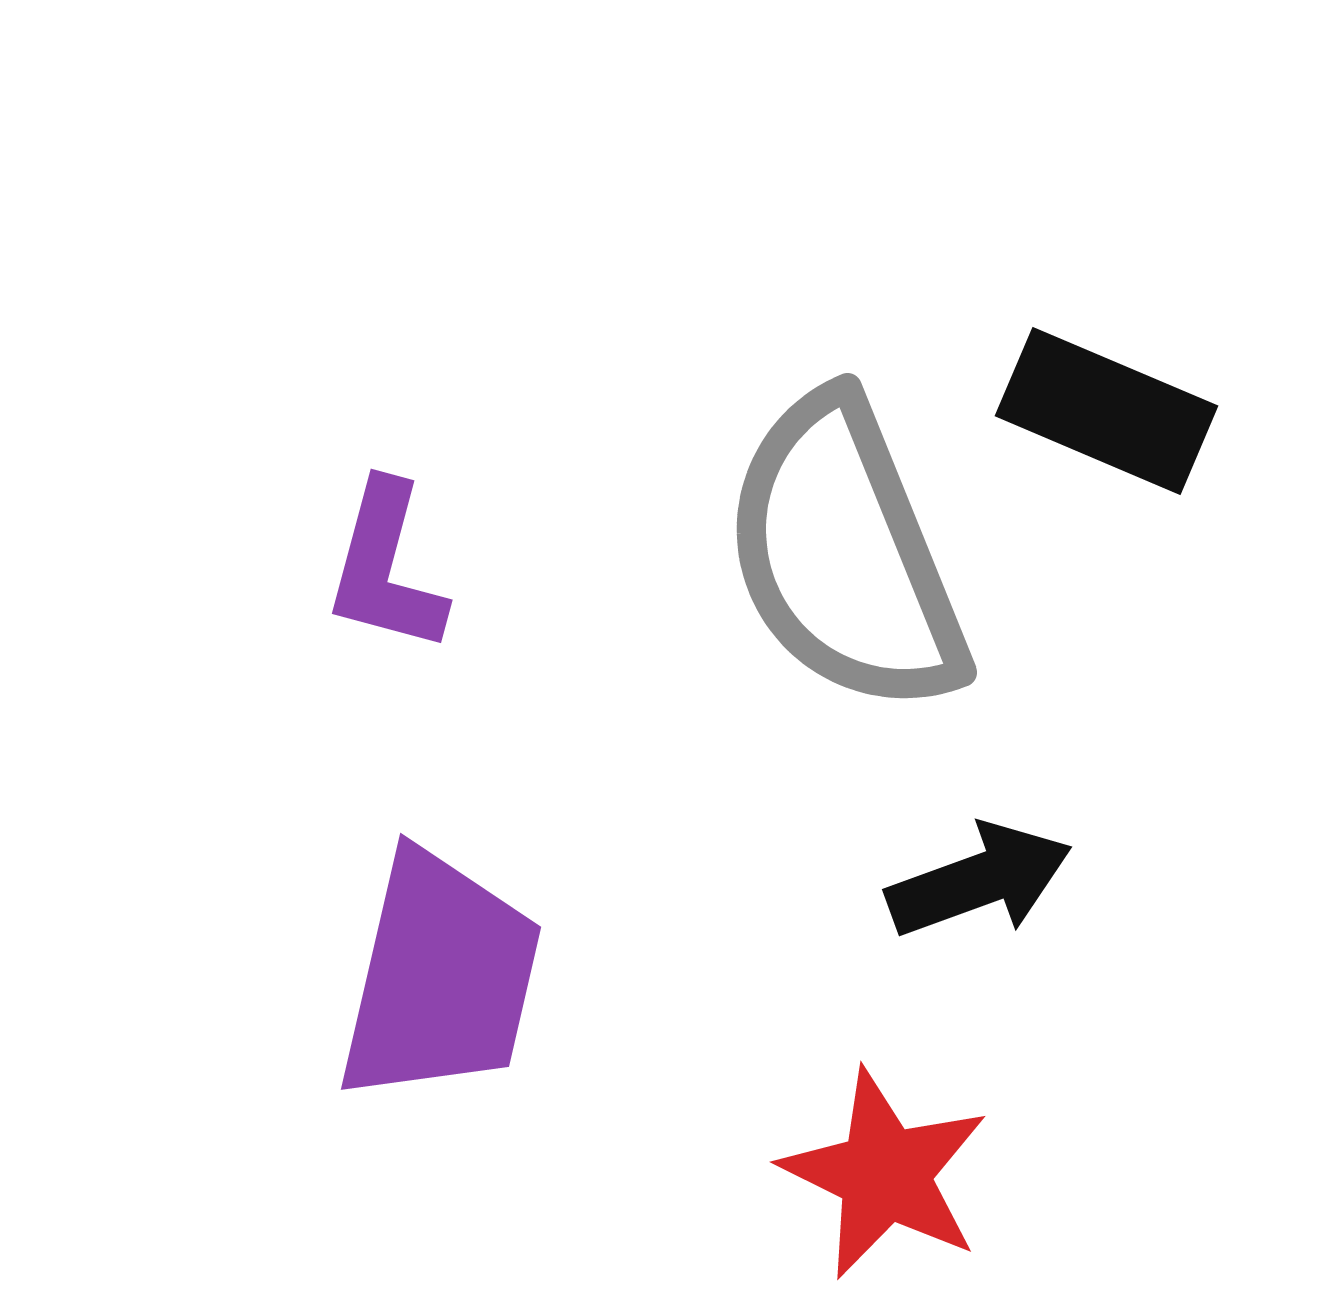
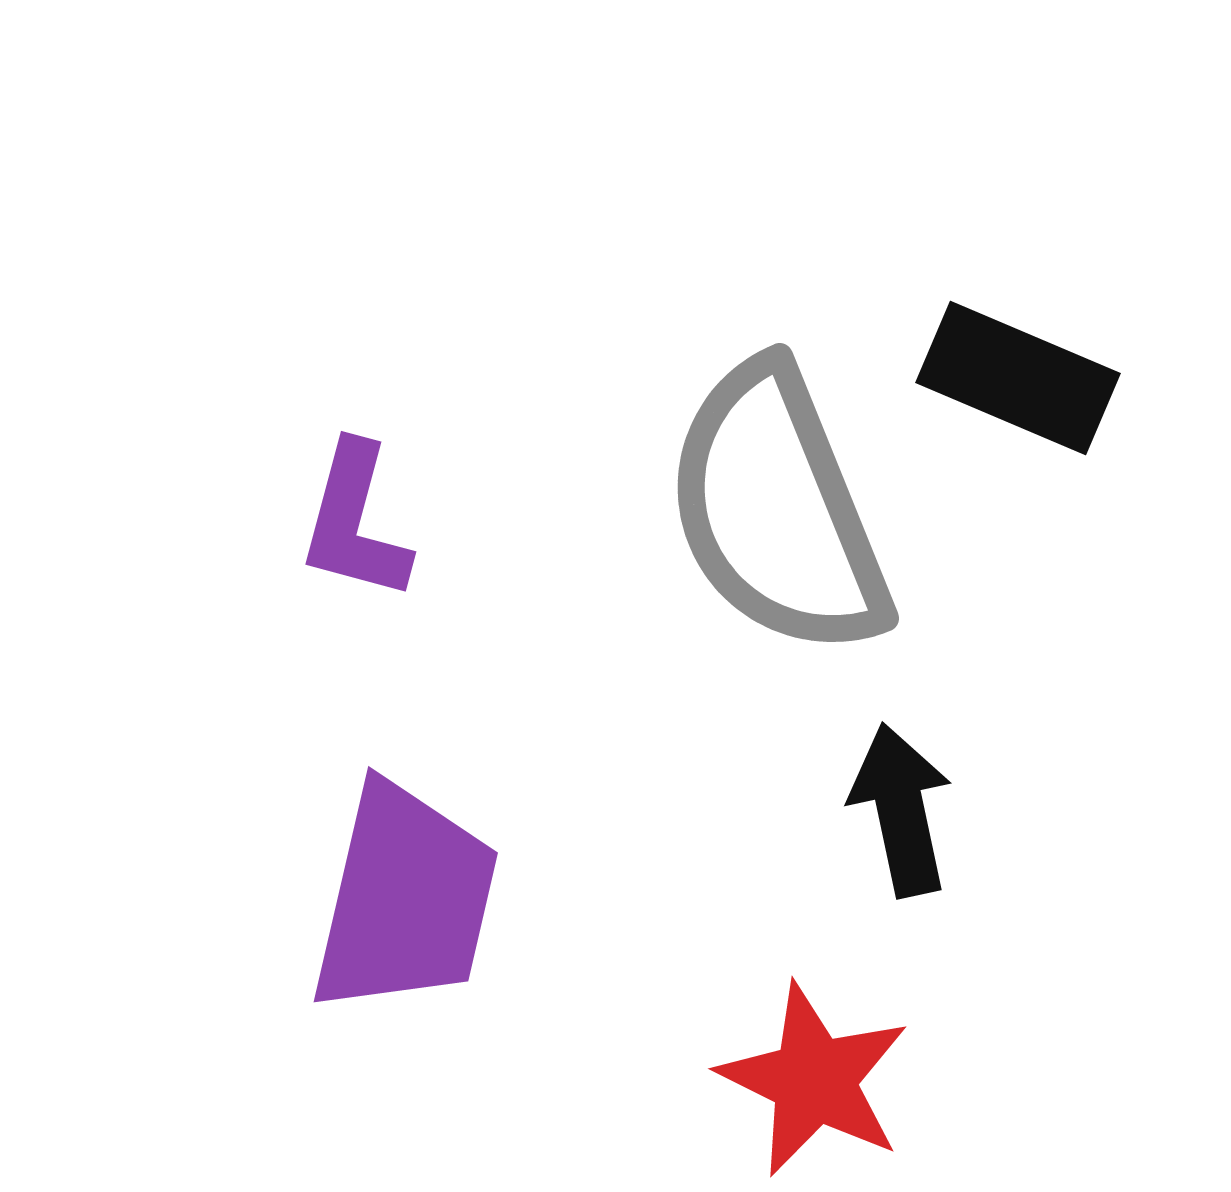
black arrow: (979, 881) -> (901, 810), turned -82

